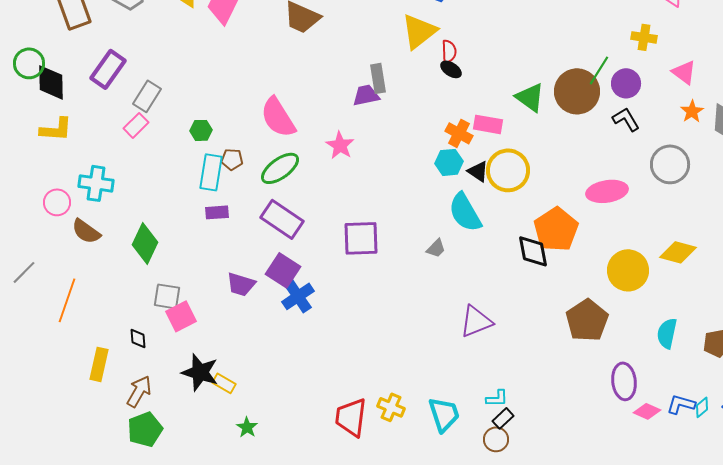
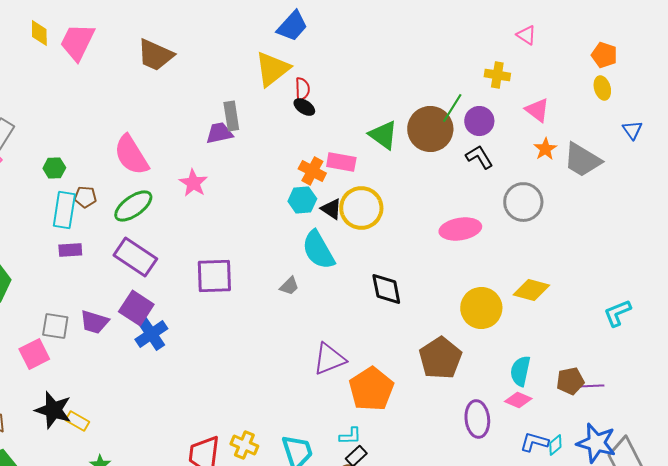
orange pentagon: (556, 229) -> (371, 389), moved
gray square: (167, 296) -> (55, 326), moved
pink diamond: (647, 411) -> (518, 400), moved

